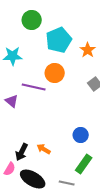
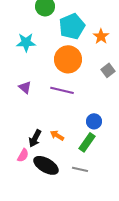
orange circle: (55, 73) -> (68, 59), size x1.4
purple line: (34, 87) -> (62, 90), moved
green rectangle: (84, 164) -> (87, 142), moved

